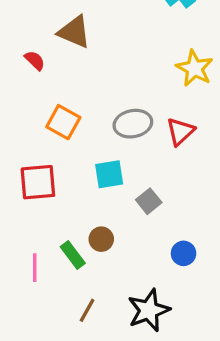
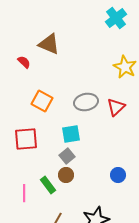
gray square: (149, 201) -> (67, 156), moved
blue circle: (184, 253) -> (118, 175), moved

